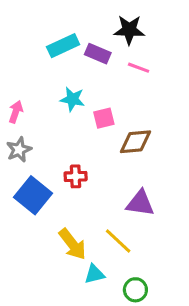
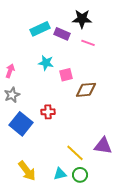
purple triangle: (140, 203) -> (103, 146), moved
yellow arrow: (72, 244) -> (27, 171), moved
green circle: (135, 290) -> (80, 175), moved

